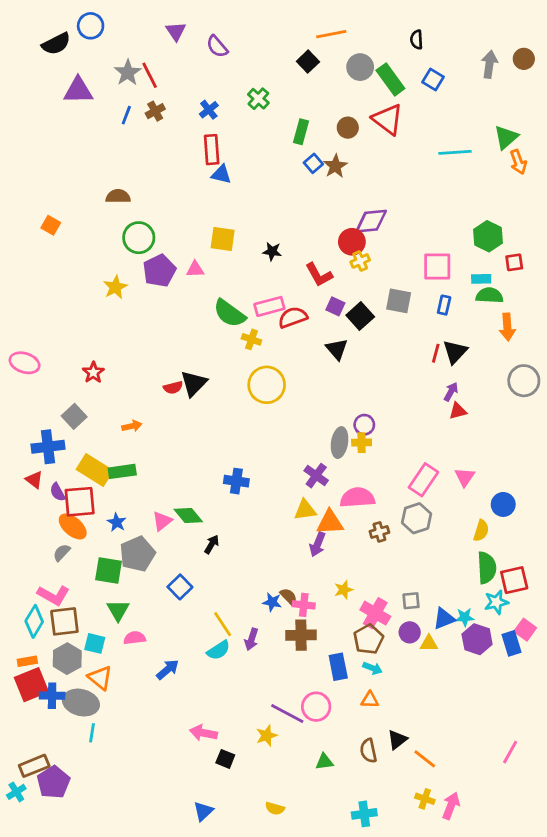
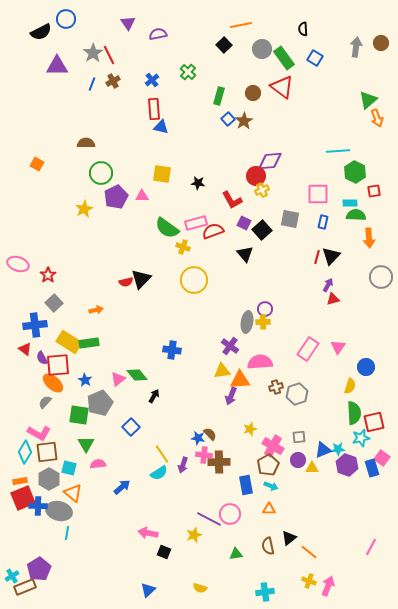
purple semicircle: (217, 46) -> (158, 34), turned 120
cyan line: (455, 152) -> (338, 151), moved
red star: (93, 372) -> (48, 275), moved
gray hexagon: (417, 518) -> (297, 394), moved
pink cross: (304, 605) -> (204, 455), moved
brown rectangle: (34, 766) -> (25, 587), moved

